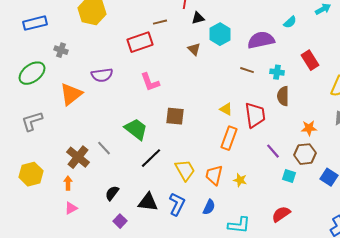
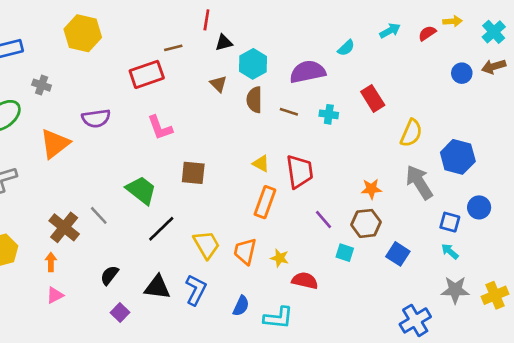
brown semicircle: (283, 96) -> (254, 100), moved
blue semicircle: (209, 207) -> (241, 306), moved
red semicircle: (281, 214) -> (305, 281), moved, turned 48

